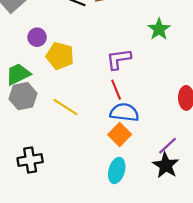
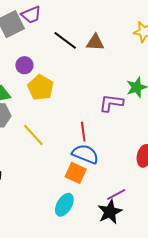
purple L-shape: (119, 59) -> (111, 103), moved
orange square: (120, 135) -> (76, 173), turned -35

